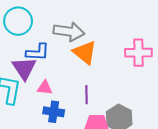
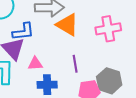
pink cross: (138, 53) -> (108, 29), moved

